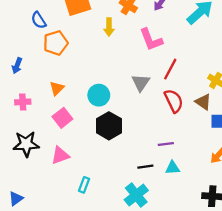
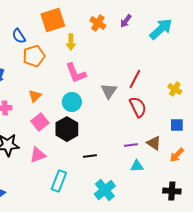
yellow arrow: (109, 27) -> (71, 42), moved
pink L-shape: (151, 40) -> (76, 73), moved
brown triangle: (203, 102) -> (154, 143), moved
black hexagon: (109, 126) -> (67, 129), moved
black line: (145, 167) -> (90, 156), moved
cyan rectangle: (84, 185) -> (59, 181), size x1.5

